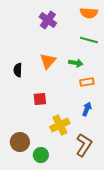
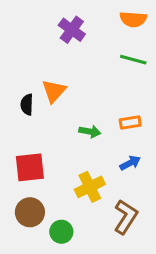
orange triangle: (48, 61) -> (54, 91), moved
green arrow: (76, 63) -> (90, 131), moved
red square: (40, 99) -> (30, 167), moved, size x1.5
blue arrow: (87, 109) -> (130, 163), turned 40

